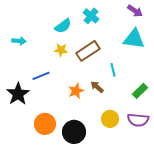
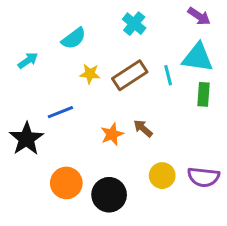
cyan semicircle: (63, 26) -> (74, 38), moved
cyan arrow: (19, 41) -> (28, 60), turned -40
cyan line: (113, 70) -> (168, 75), moved
green rectangle: (140, 91) -> (203, 94), moved, turned -42

